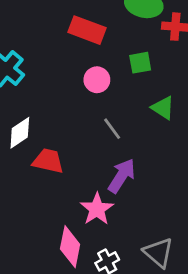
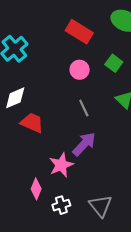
green square: (140, 63) -> (114, 63), turned 36
pink diamond: (70, 247) -> (36, 189), size x0.7

